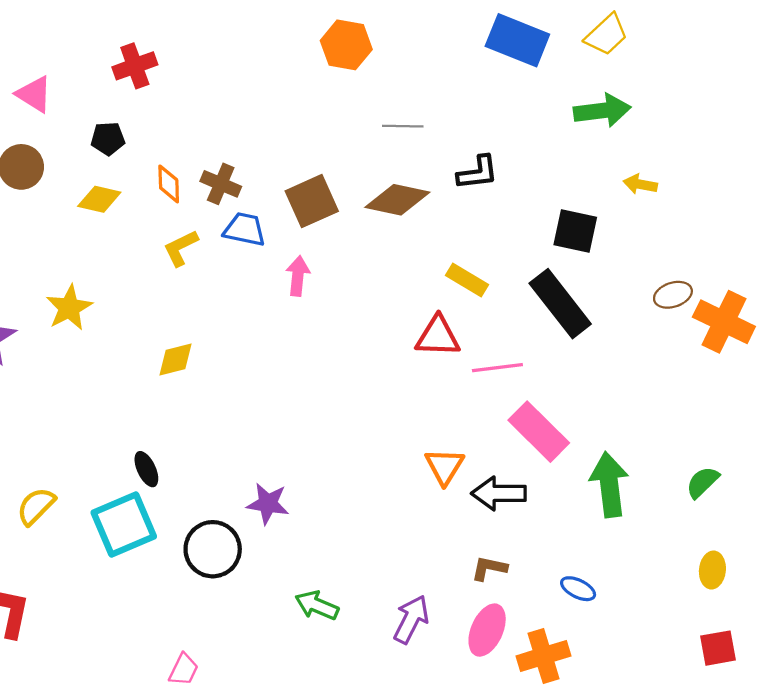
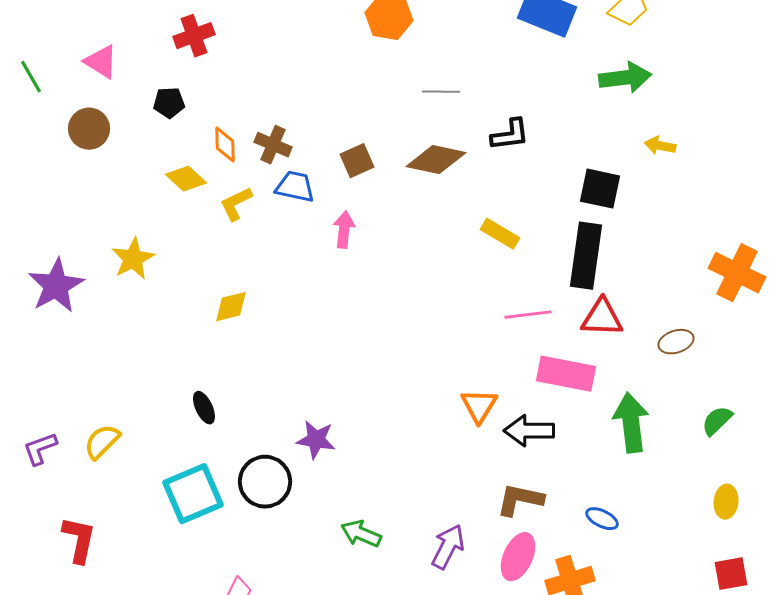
yellow diamond: (99, 199) -> (186, 179), moved, turned 30
brown square: (312, 201) -> (357, 161), size x0.7
brown ellipse: (673, 295) -> (676, 342), moved
black rectangle: (560, 304) -> (586, 256), turned 46
red triangle: (438, 336) -> (602, 318), moved
pink rectangle: (539, 432) -> (566, 374), turned -34
cyan square: (124, 524) -> (193, 494), moved
brown L-shape: (489, 568) -> (520, 500), size x1.4

